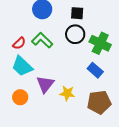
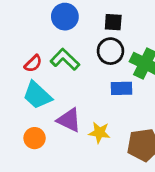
blue rectangle: (95, 70) -> (122, 88), moved, turned -42
purple triangle: (45, 84) -> (69, 120), turned -42

